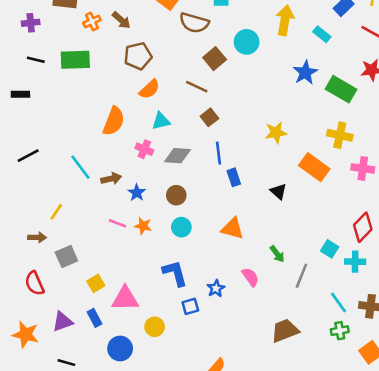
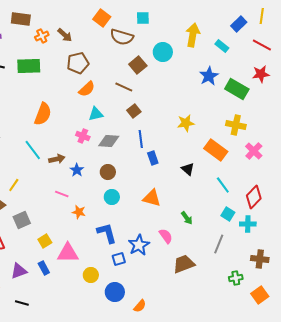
orange semicircle: (114, 121) -> (43, 114), moved
pink cross: (363, 168) -> (254, 151), turned 36
orange star: (143, 226) -> (79, 212), moved
gray line: (301, 276) -> (219, 244), moved
blue star: (216, 288) -> (139, 245), size x1.5
cyan line: (339, 303) -> (223, 185), moved
brown trapezoid: (285, 331) -> (184, 264), moved
blue circle: (120, 348) -> (115, 292), moved

